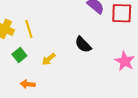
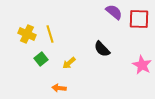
orange arrow: (28, 84) -> (59, 88), moved

